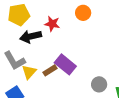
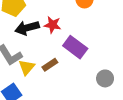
red star: (52, 24) -> (53, 25), moved
purple rectangle: (65, 64) -> (75, 47), moved

